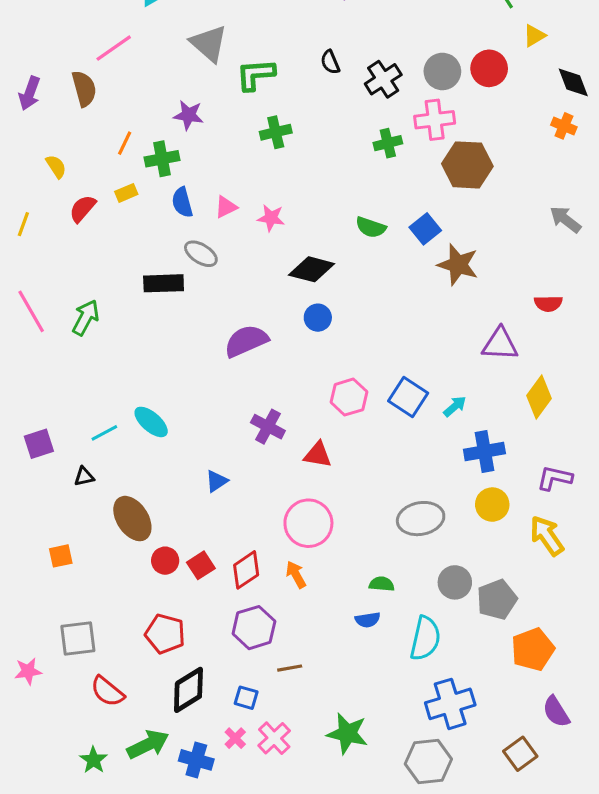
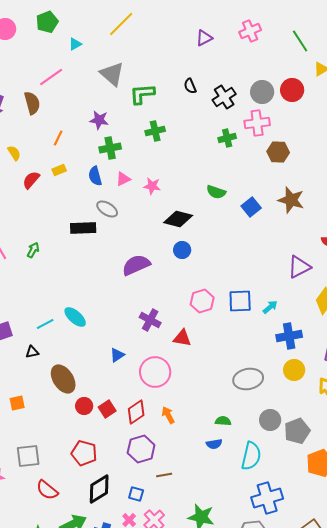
green cross: (162, 159) -> (110, 148), moved
brown hexagon: (467, 165) -> (278, 152), size x0.7
blue square: (425, 229) -> (251, 207), moved
brown star: (458, 265) -> (291, 200), moved
green arrow: (86, 318) -> (33, 250), size x0.7
purple triangle: (500, 344) -> (299, 267), turned -30
blue square: (408, 397) -> (240, 301), turned -35
pink circle: (308, 523) -> (155, 372), moved

